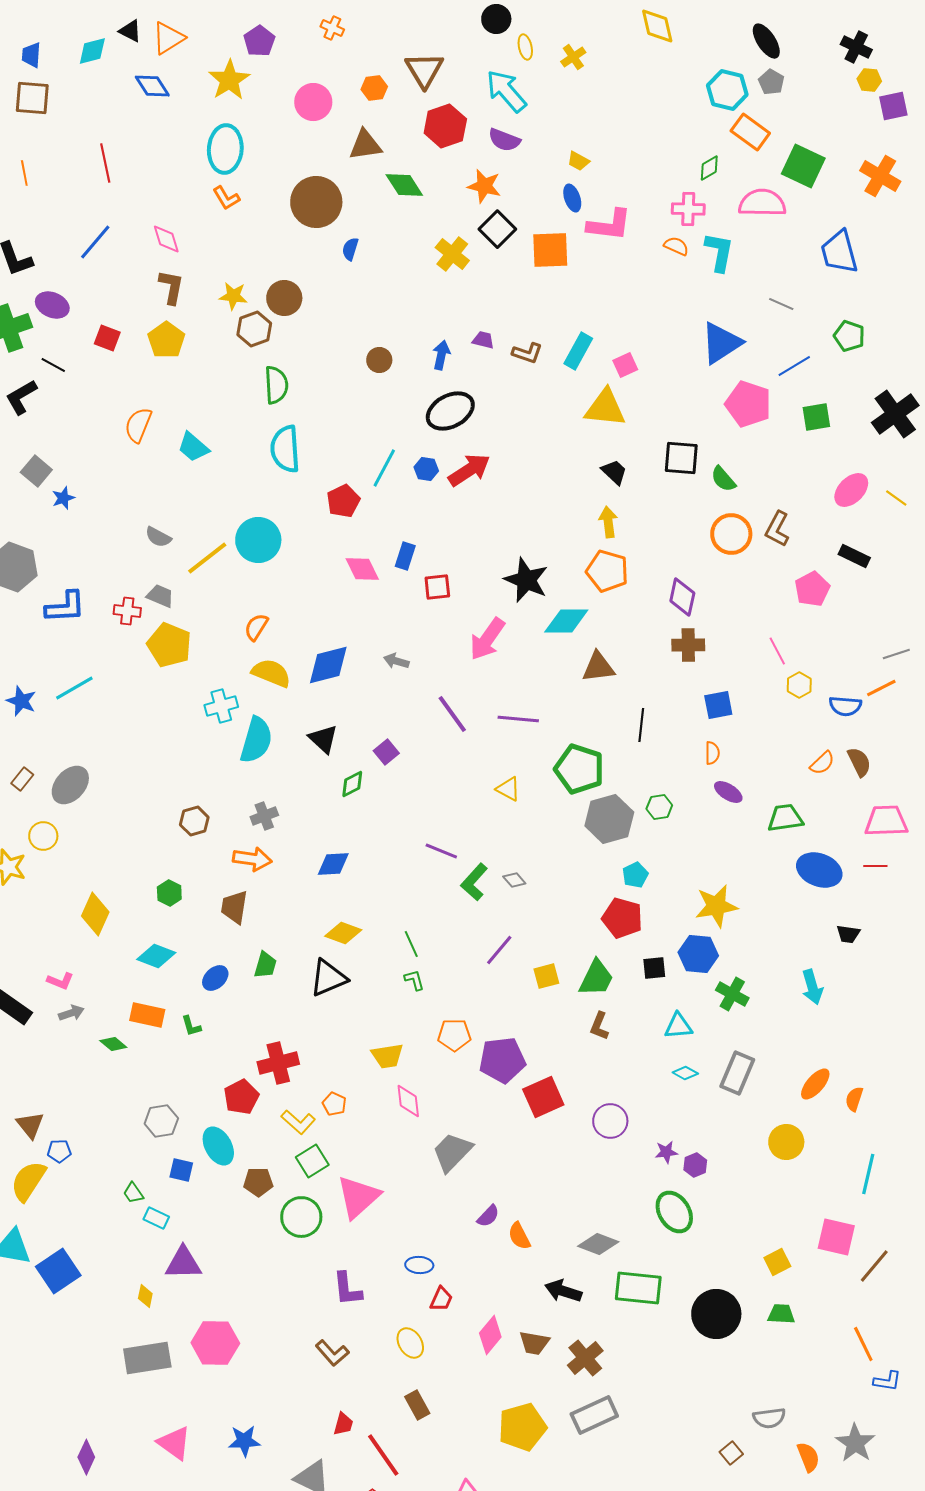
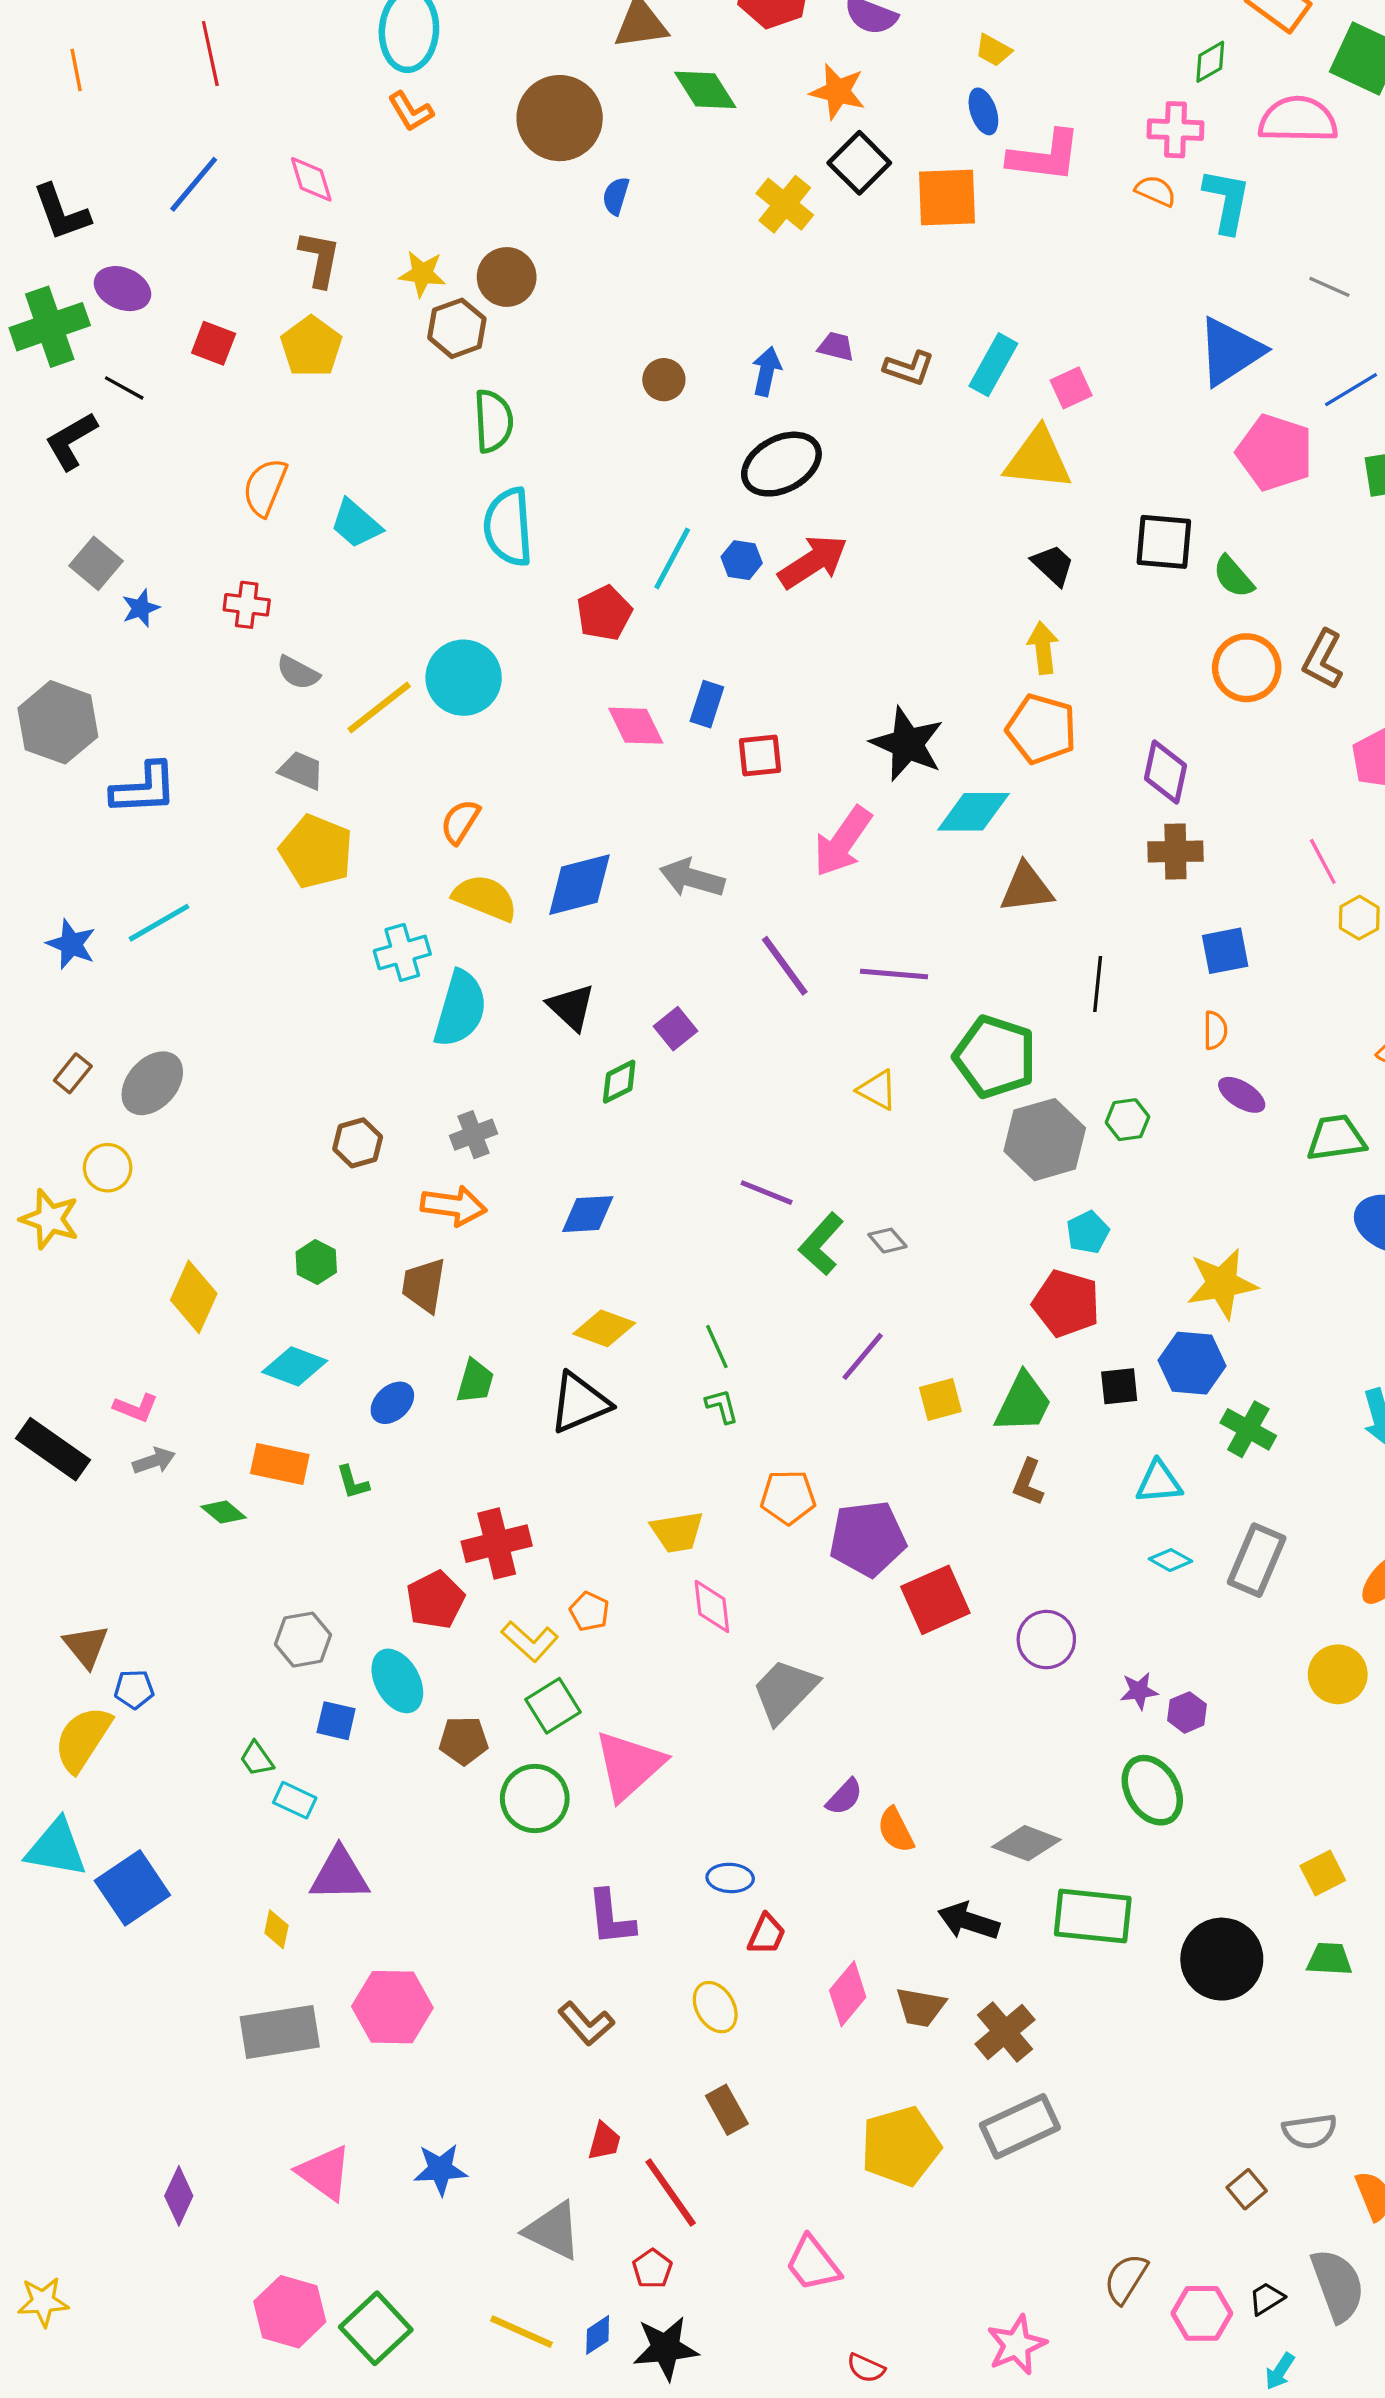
red cross: (127, 611) -> (247, 605), moved
gray arrow: (396, 661) -> (692, 878), size x1.5

